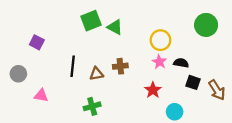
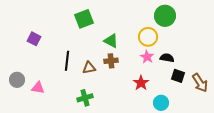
green circle: (206, 25) -> (165, 16), moved
green triangle: (115, 27) -> (111, 41), moved
gray circle: (18, 74) -> (17, 80), moved

